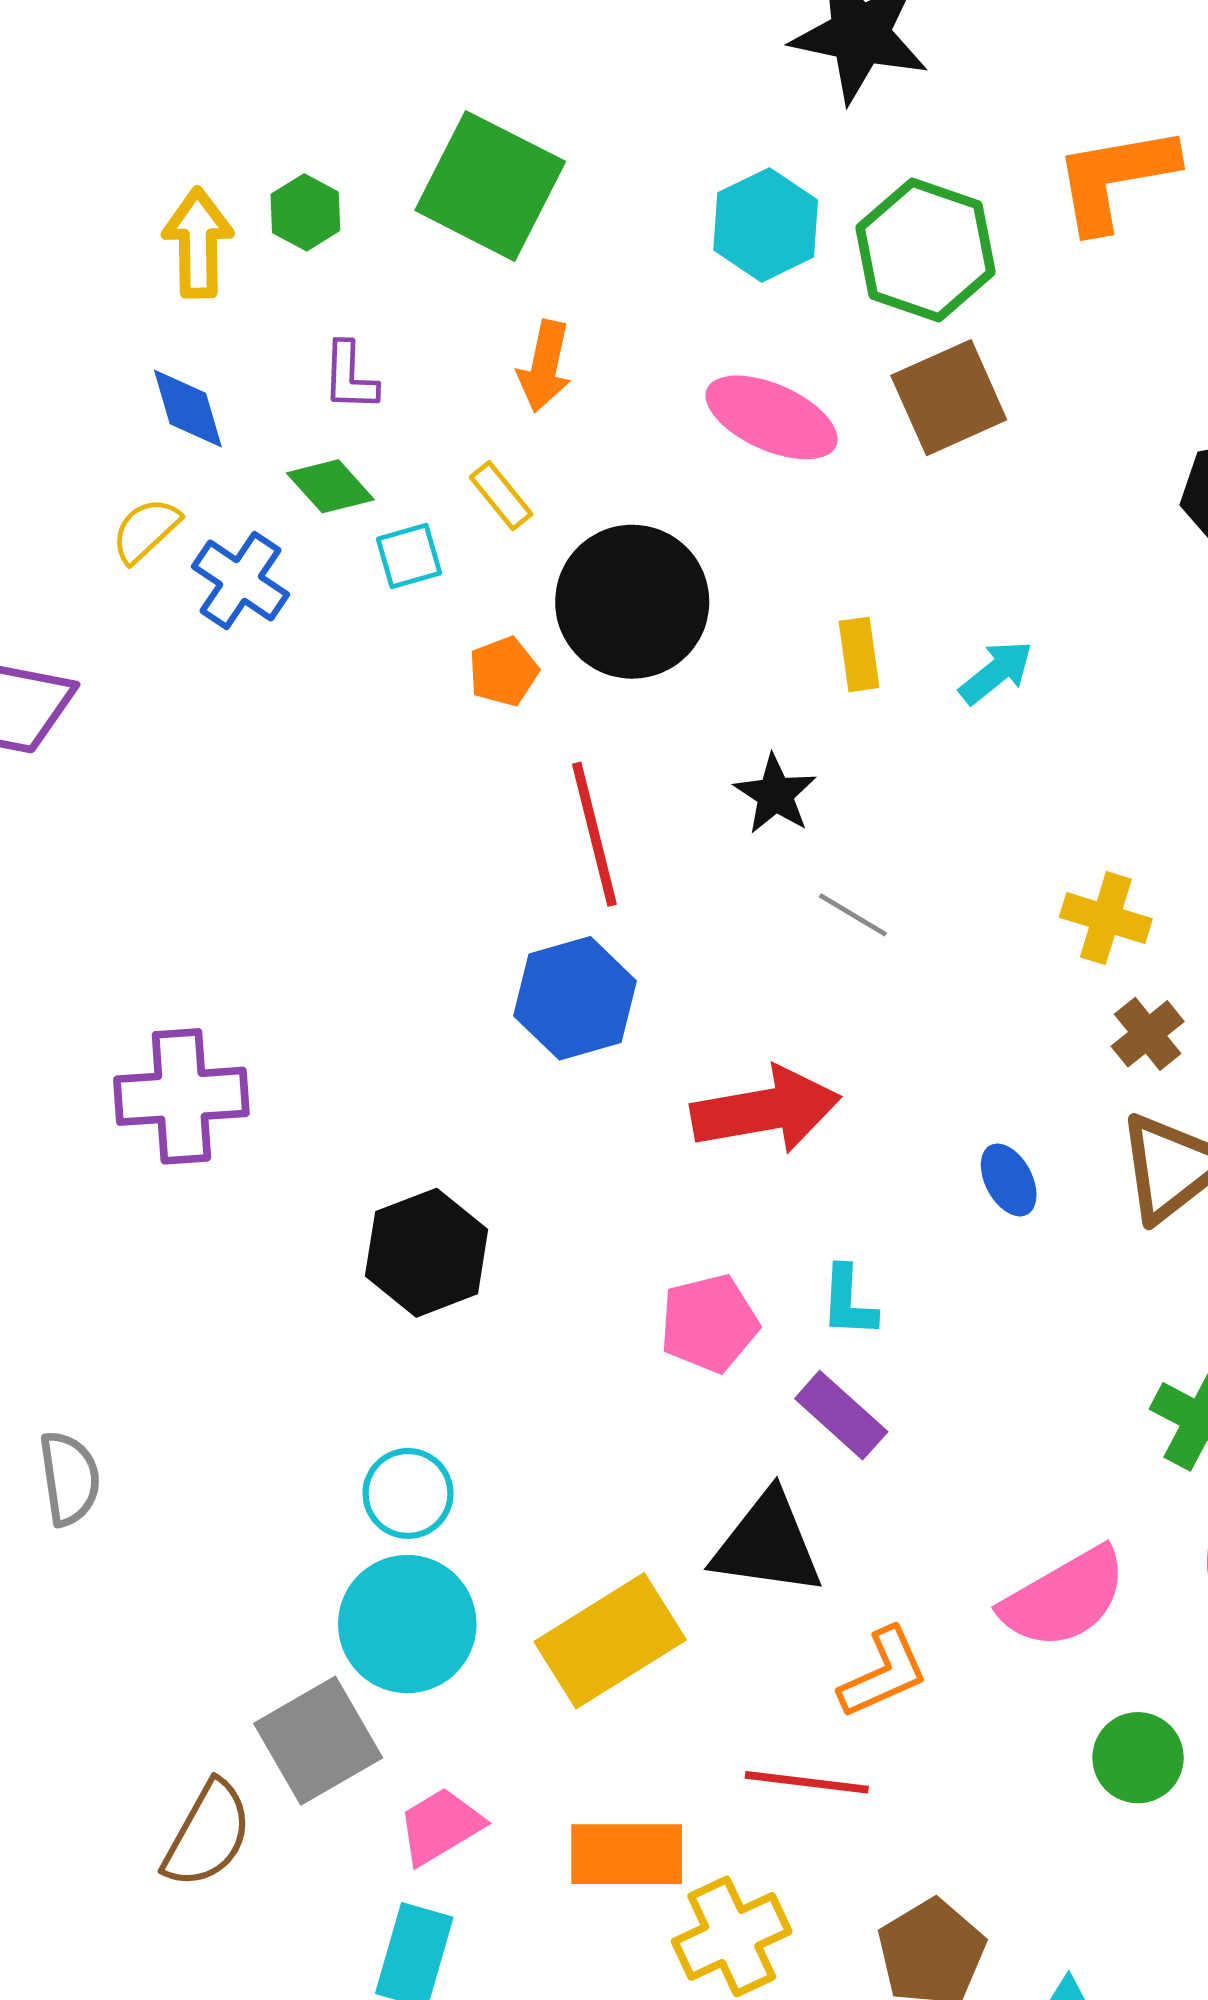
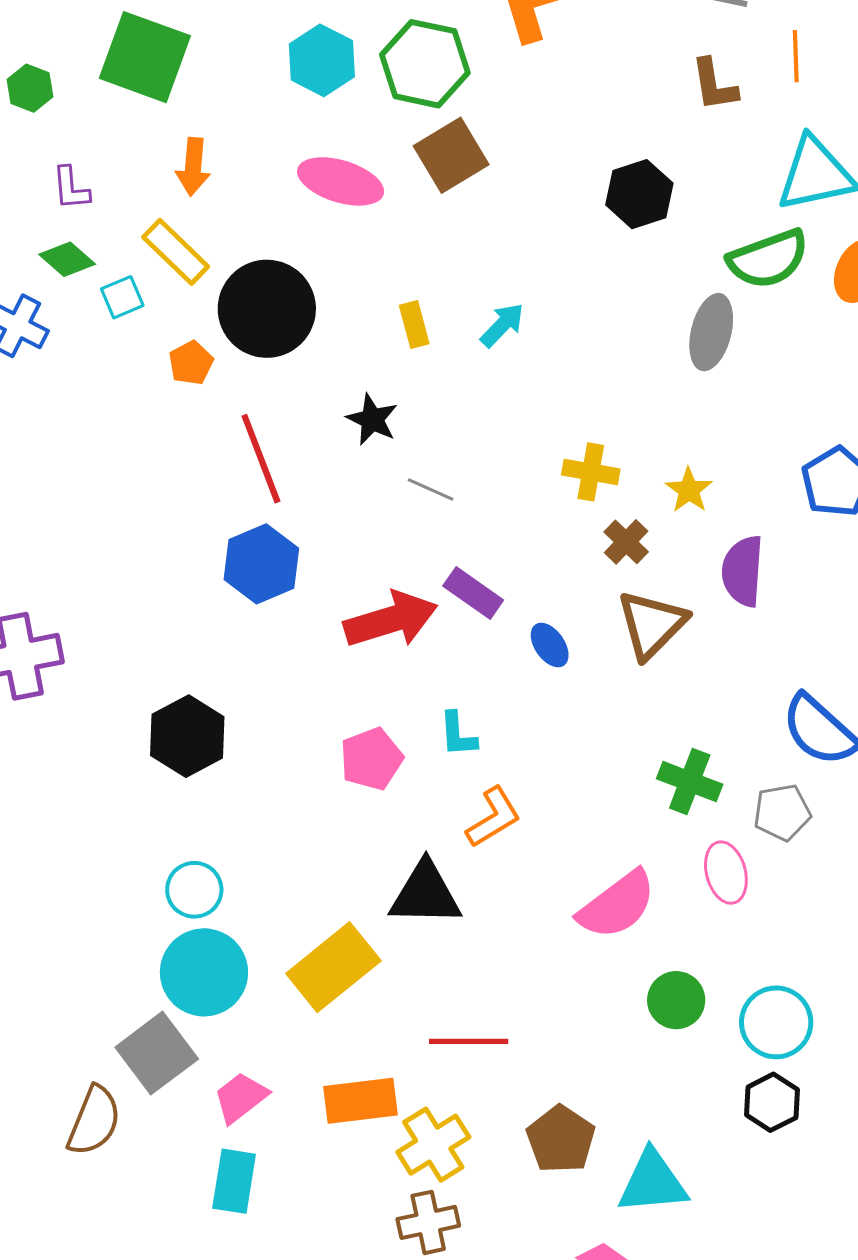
yellow rectangle: (501, 496) -> (176, 252), size x1.6
purple rectangle: (841, 1415) -> (473, 593), moved
orange L-shape: (883, 1673) -> (494, 817), moved

